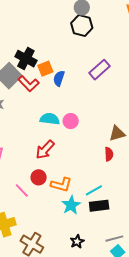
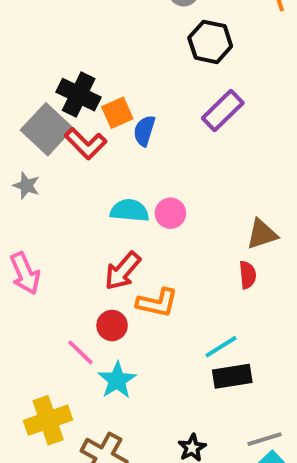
black hexagon: (82, 25) -> (210, 42), moved
orange L-shape: (61, 185) -> (157, 303), moved
cyan star: (71, 205) -> (117, 380), moved

